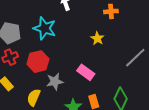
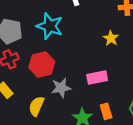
pink rectangle: (86, 72) -> (97, 77), turned -48

